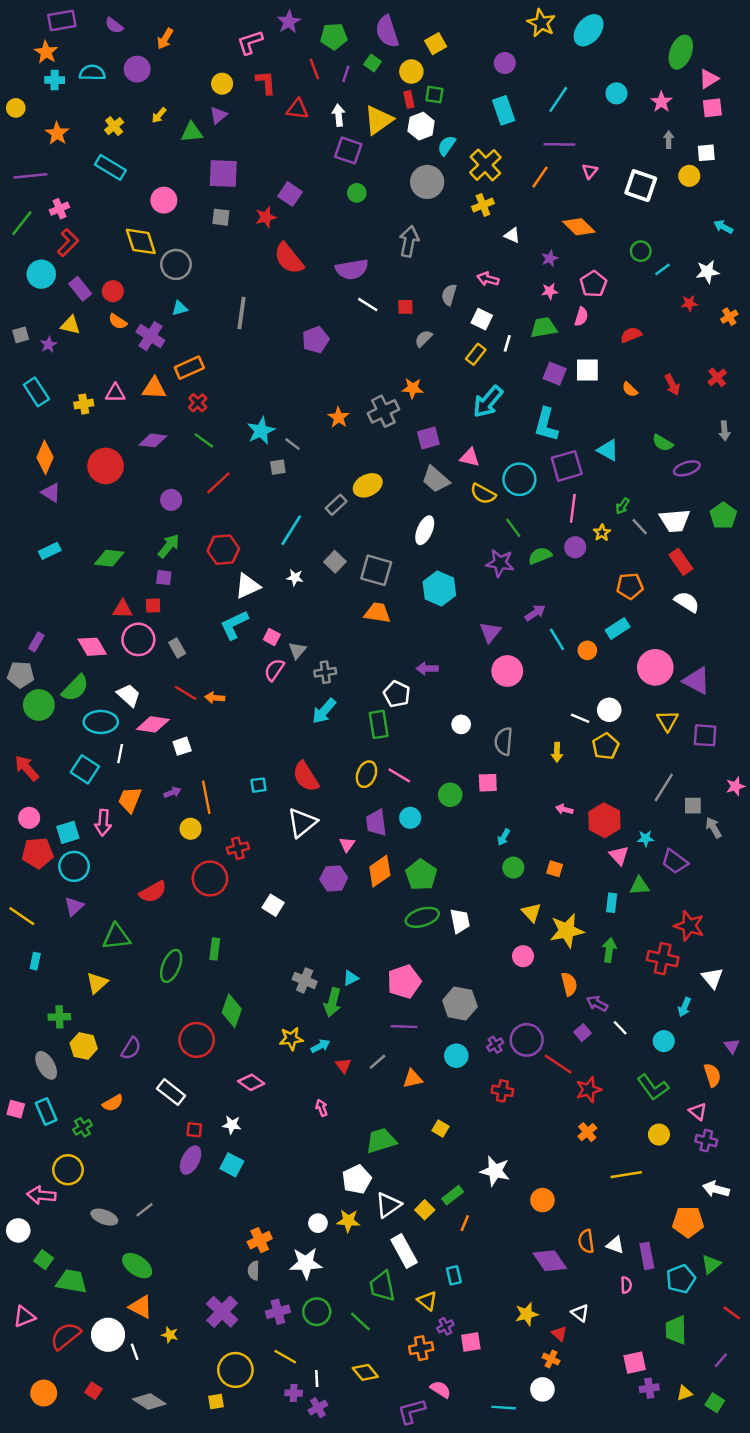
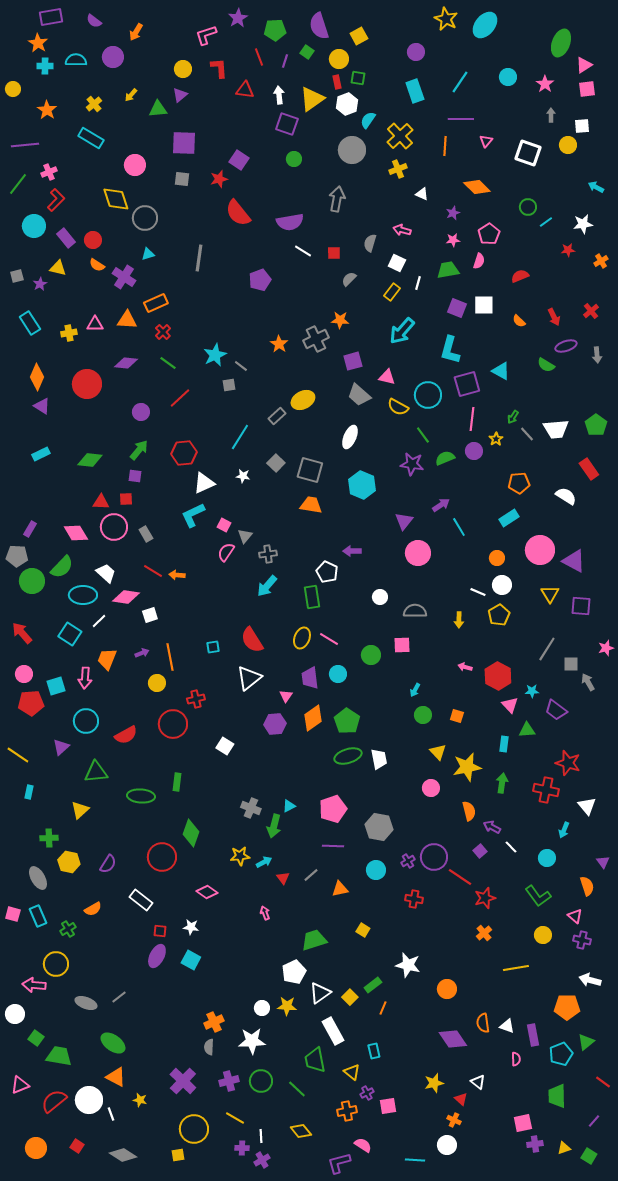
orange line: (540, 177) -> (445, 146), turned -30
purple ellipse: (687, 468) -> (566, 346), moved
red rectangle: (681, 562) -> (589, 469), moved
orange circle: (587, 650) -> (497, 558), moved
gray semicircle: (504, 741) -> (415, 611), turned 85
white line: (120, 754) -> (99, 621), turned 35
cyan circle: (74, 866) -> (86, 721), moved
green ellipse: (171, 966) -> (141, 796), turned 72

